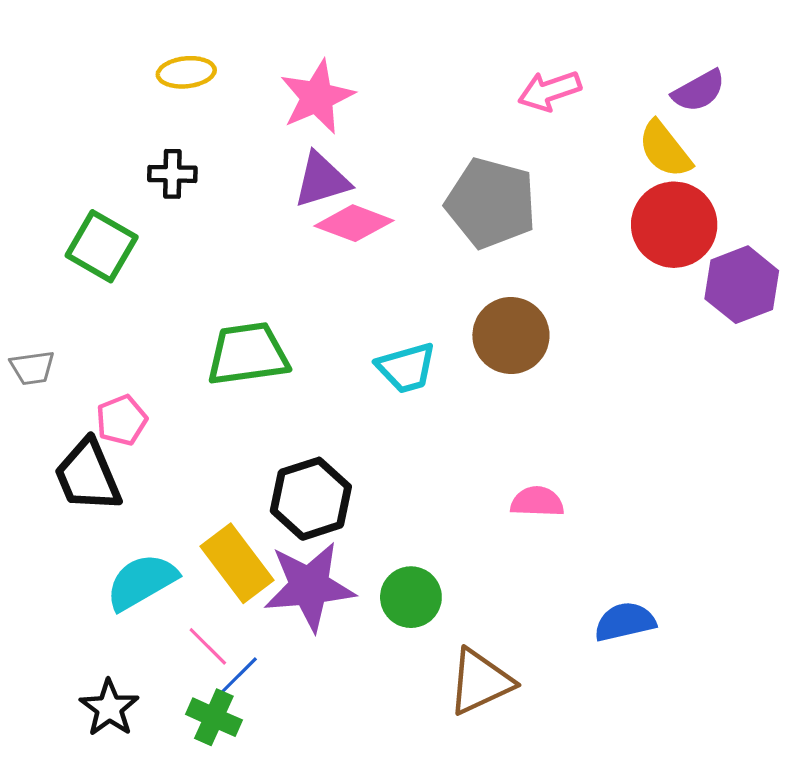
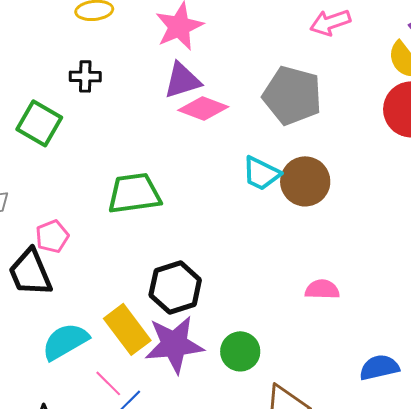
cyan trapezoid: (406, 368) -> (261, 173), moved, turned 42

